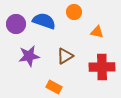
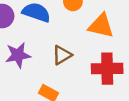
orange triangle: (97, 32) -> (101, 26), size x1.6

